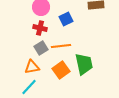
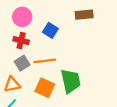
blue square: (66, 19) -> (50, 30), turned -32
orange square: (61, 70) -> (45, 88), turned -30

